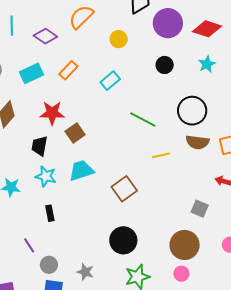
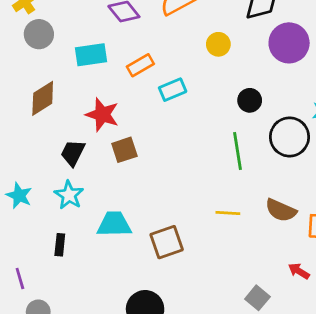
black circle: (165, 65) -> (250, 100), moved
cyan rectangle: (110, 81) -> (173, 90), moved
black circle: (192, 111) -> (290, 137), moved
green line: (143, 119) -> (238, 151), moved, turned 36
cyan trapezoid: (81, 170) -> (114, 224), moved

